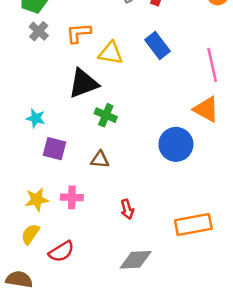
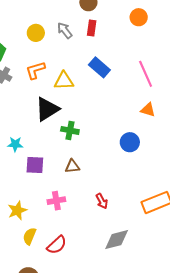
orange triangle: (206, 109) -> (148, 110), size x0.7
blue circle: (176, 144) -> (130, 142), size x0.7
yellow star: (37, 200) -> (17, 210), moved

